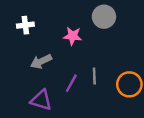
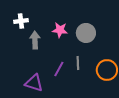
gray circle: (104, 17) -> (86, 33), moved
gray arrow: (41, 61) -> (35, 40), moved, turned 114

